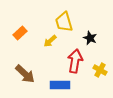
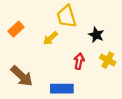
red arrow: (75, 61) -> (79, 61), size x0.6
yellow cross: (100, 70) -> (108, 60), moved

